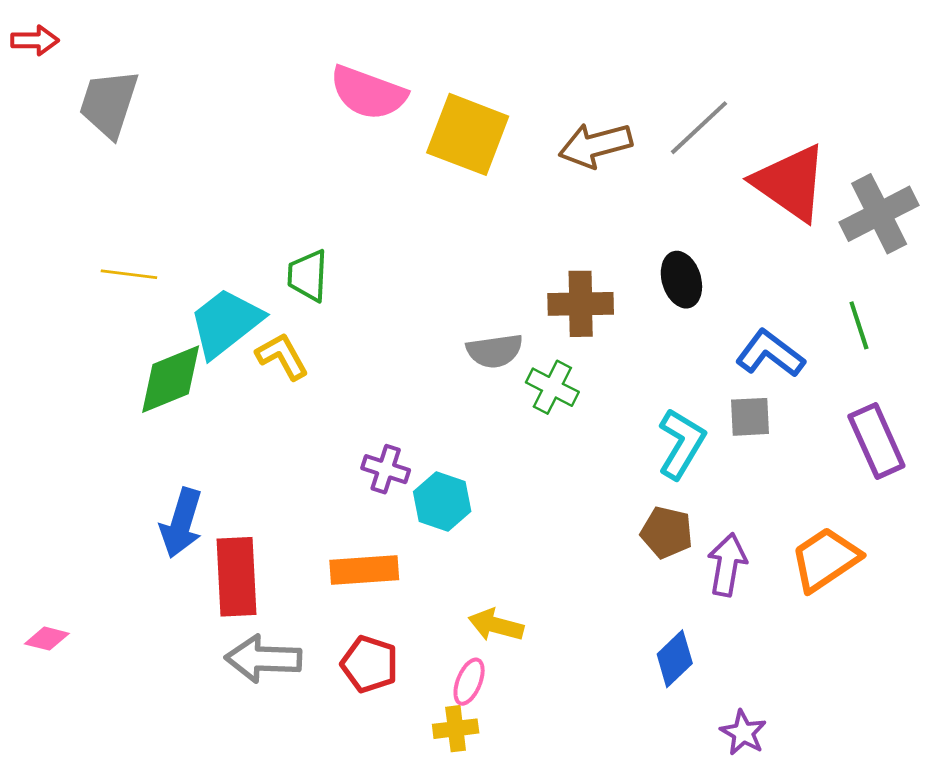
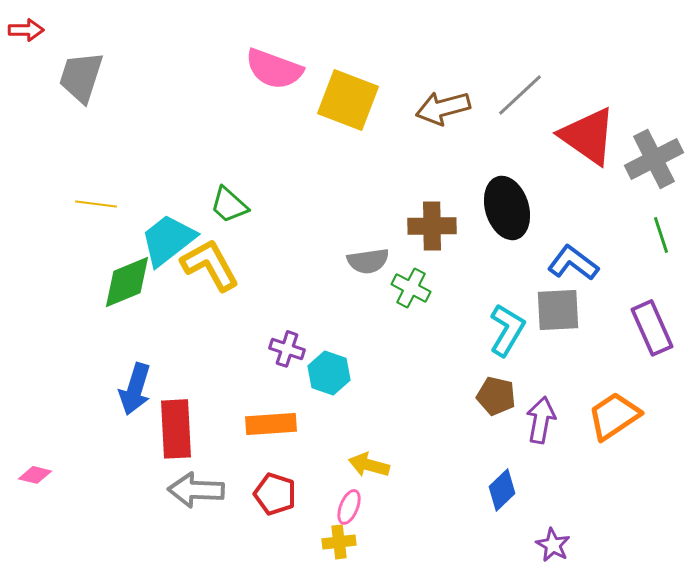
green trapezoid: (308, 276) -> (229, 205), turned -51
black ellipse: (681, 280) -> (507, 208), size x1.5
green line: (859, 325) -> (661, 235), moved
yellow L-shape: (282, 356) -> (210, 265), size x1.5
gray square: (750, 417) -> (558, 310), size x1.4

